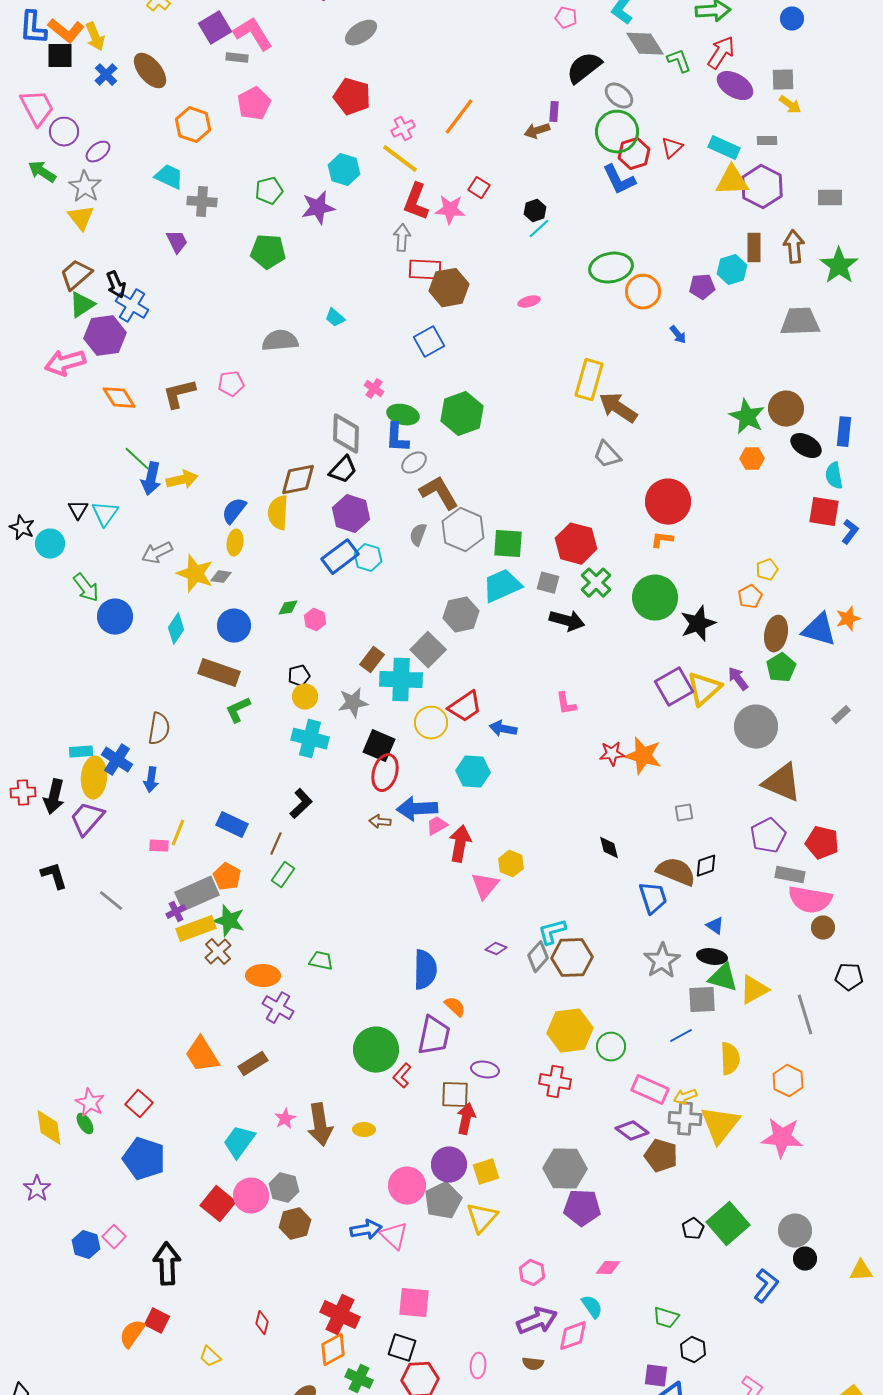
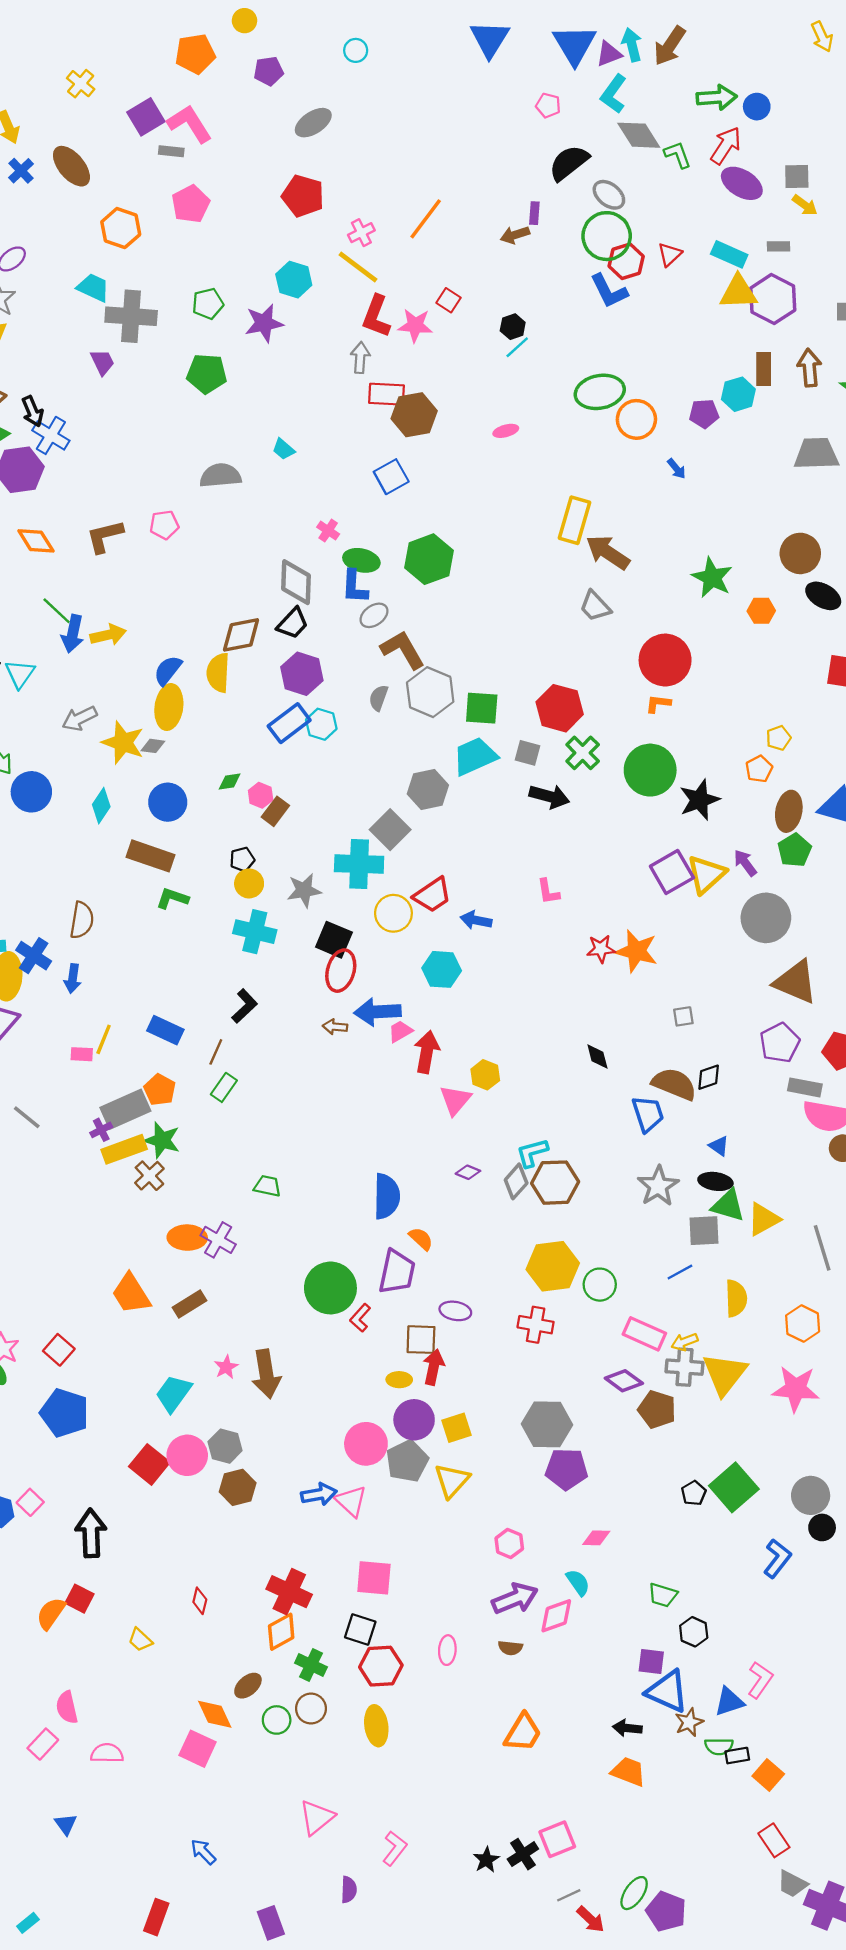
blue circle: (792, 19) -> (757, 107), moved
gray cross: (202, 202) -> (131, 316), size x1.5
green star: (747, 417) -> (712, 578), moved
yellow ellipse: (235, 543) -> (169, 707), size x1.5
brown rectangle: (372, 660) -> (275, 811), moved
green L-shape: (238, 710) -> (172, 898), turned 44
orange ellipse: (263, 976) -> (187, 1238), moved
yellow ellipse: (364, 1130) -> (399, 1380), moved

